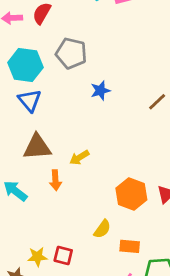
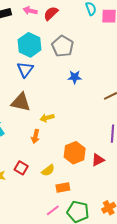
orange arrow: (55, 180) -> (35, 136), moved
orange rectangle: (130, 246) -> (63, 188), turned -32
red square: (63, 256) -> (21, 168), moved

